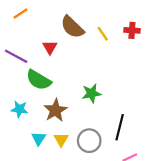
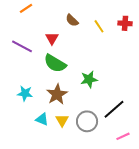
brown semicircle: (72, 27) -> (72, 20), size x0.6
green semicircle: (39, 80) -> (55, 63), moved
black line: (120, 127) -> (114, 109), turned 35
cyan triangle: (39, 138) -> (42, 119), turned -40

